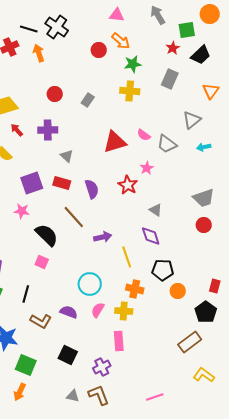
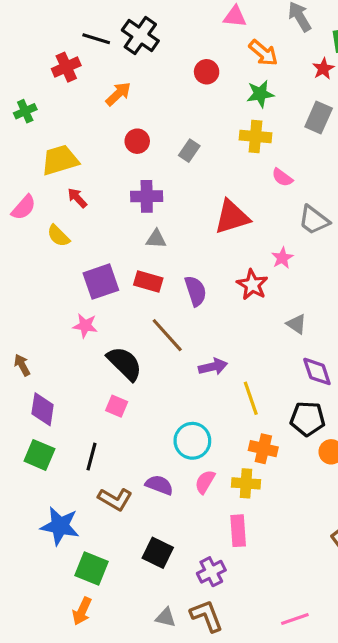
orange arrow: (121, 41) -> (263, 53), moved
orange arrow: (39, 53) -> (118, 94), moved, turned 66
purple cross: (48, 130) -> (147, 196), moved
pink semicircle: (144, 135) -> (282, 177), moved
gray triangle: (67, 156) -> (156, 239), turned -40
purple diamond: (151, 236) -> (317, 371), moved

